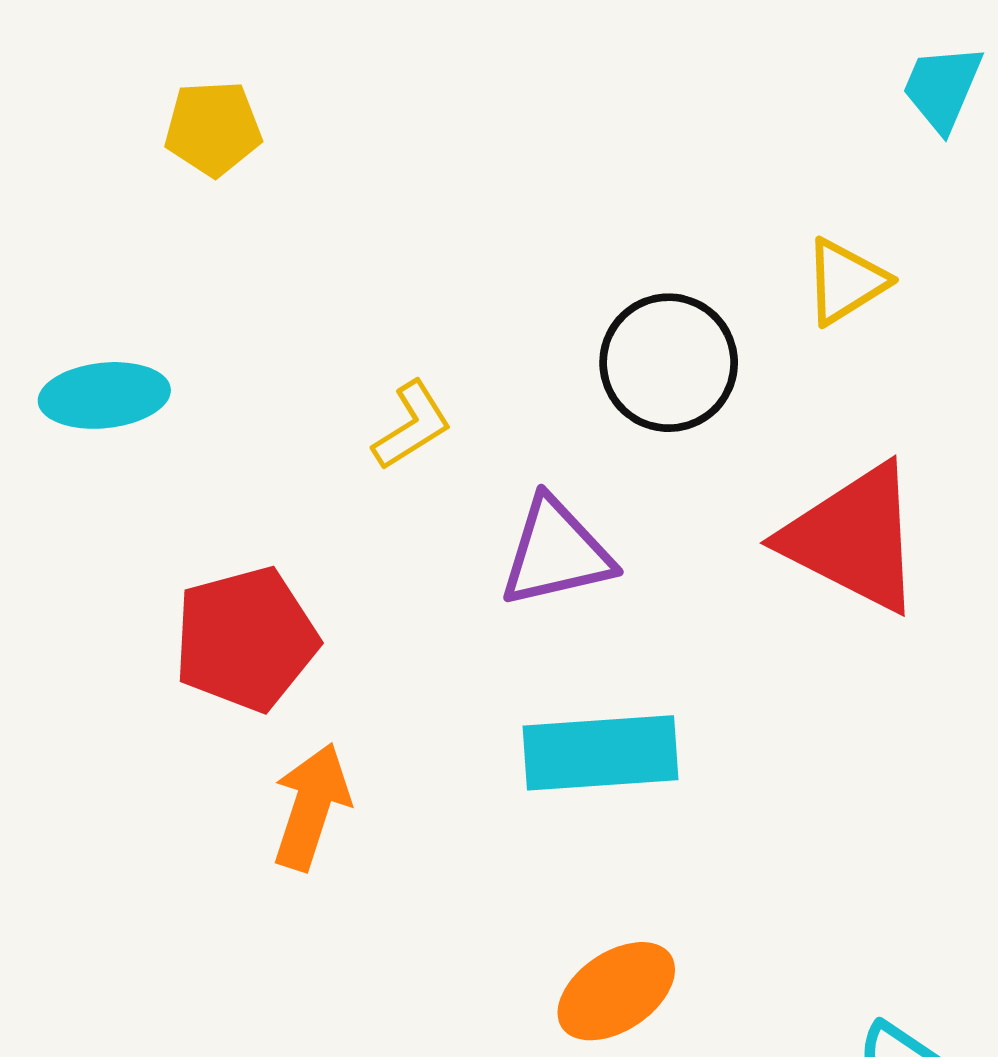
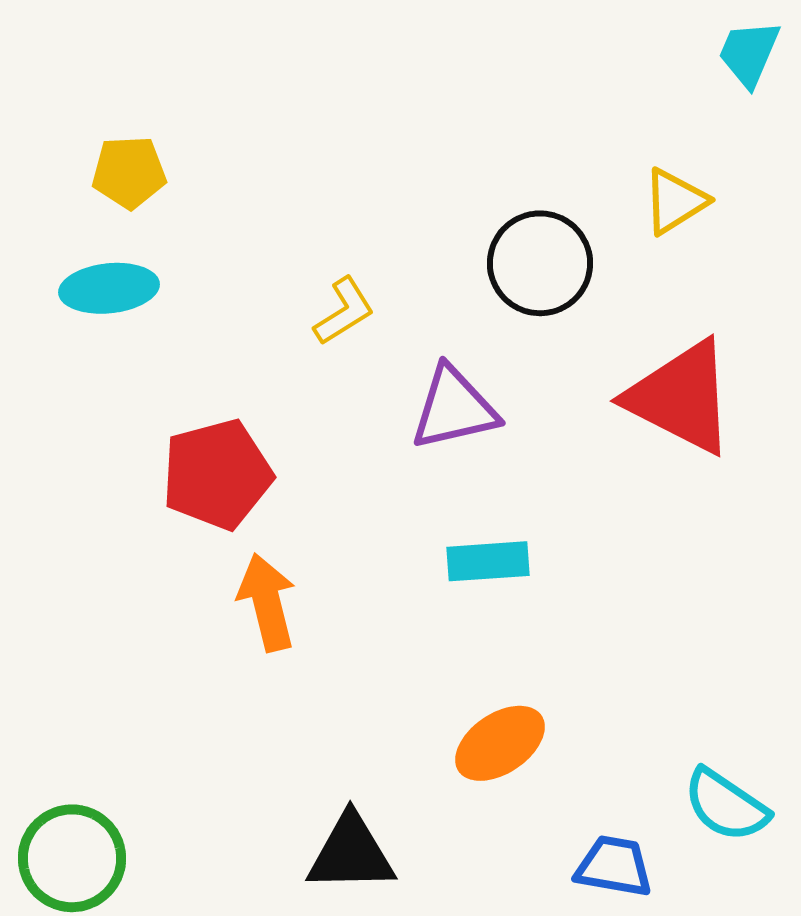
yellow pentagon: (213, 128) -> (129, 172), moved
cyan rectangle: (601, 753) -> (488, 561), size x0.7
orange arrow: (311, 807) -> (267, 602), turned -32

